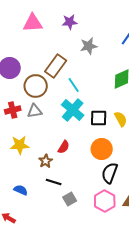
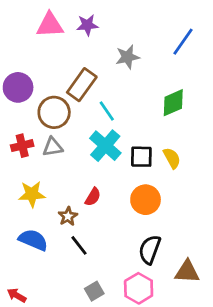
purple star: (70, 22) -> (87, 25), moved
black semicircle: (110, 173) -> (150, 250), moved
black line: (54, 182) -> (79, 245), turned 35
blue semicircle: (21, 190) -> (33, 240), moved, size x1.5
gray square: (70, 199) -> (94, 291), moved
pink hexagon: (105, 201) -> (139, 288), moved

